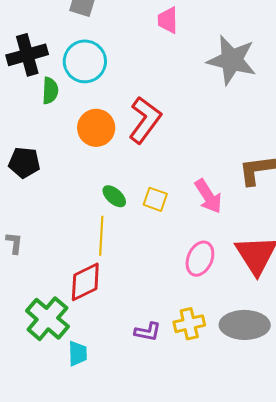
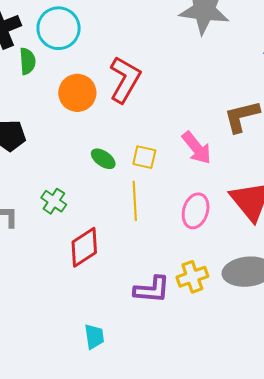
yellow line: (101, 236) -> (135, 201), moved
green cross: (47, 319) -> (54, 201), moved, size x0.6
purple L-shape: (148, 332) -> (152, 289), size x1.4
cyan trapezoid: (78, 354) -> (94, 337), moved

